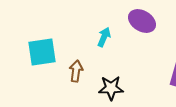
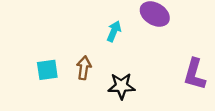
cyan square: (42, 52) -> (47, 70), moved, size x0.7

